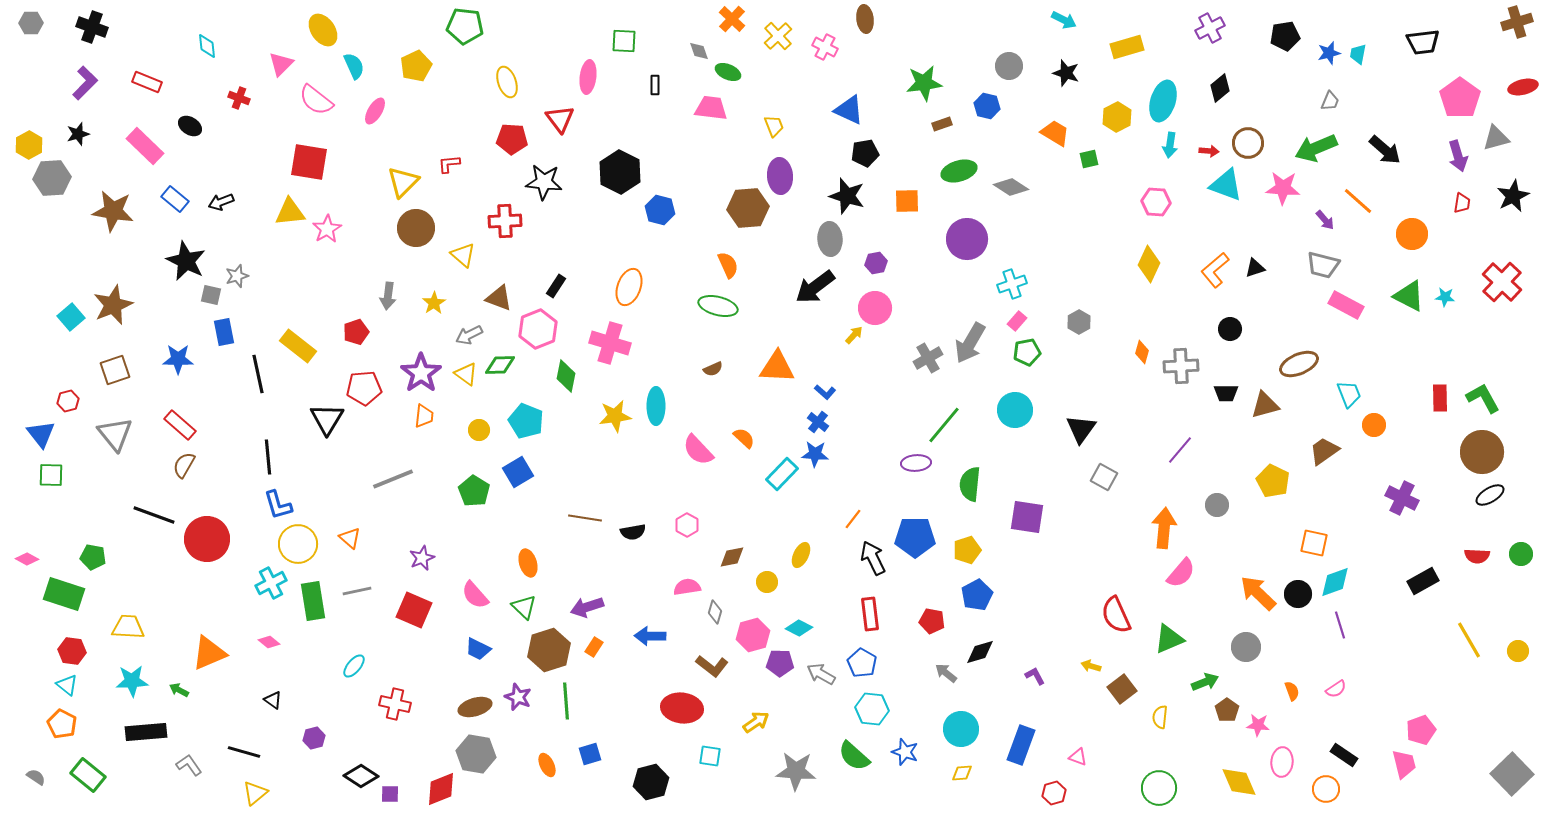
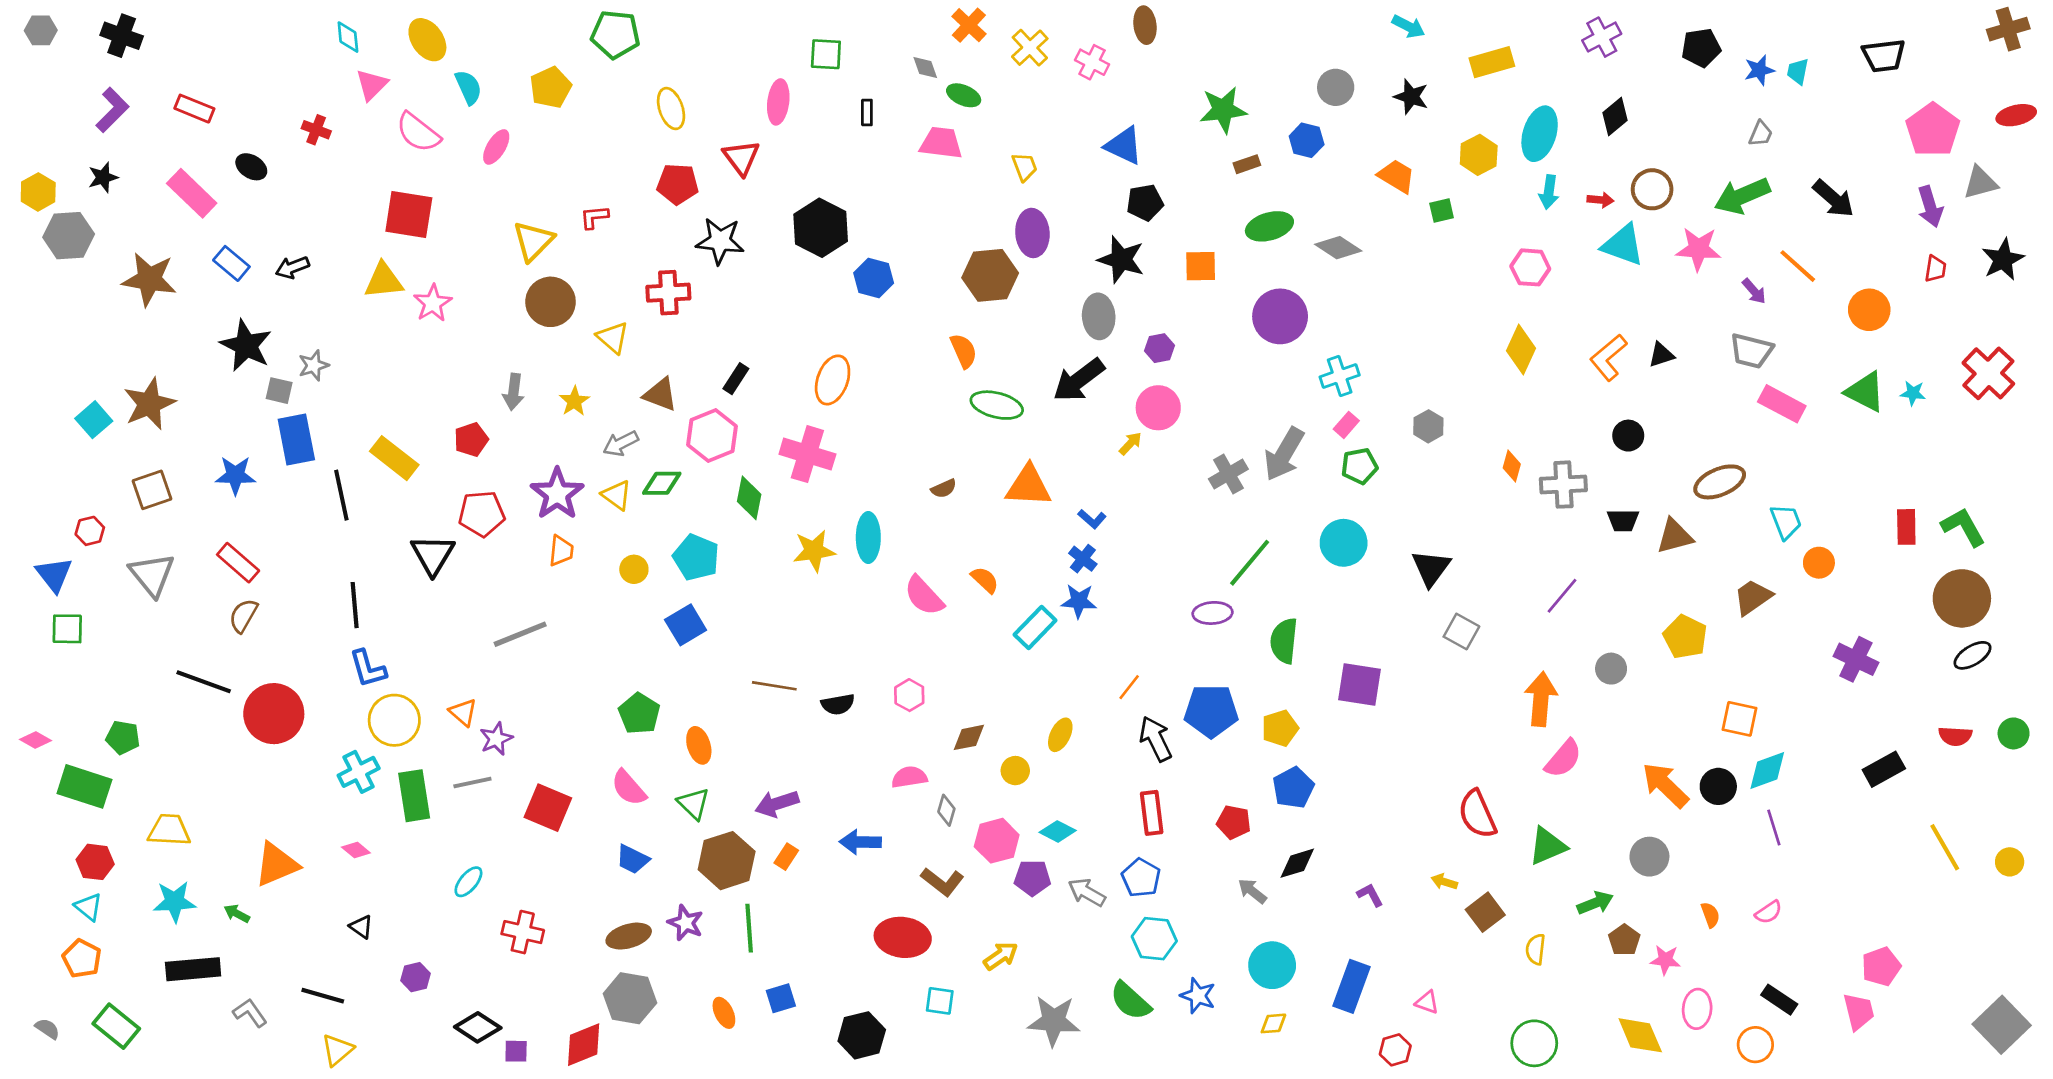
cyan diamond: (207, 46) -> (348, 37), moved
green ellipse: (718, 306) -> (997, 405), moved
blue rectangle: (224, 332) -> (296, 440), size x1.4
green pentagon: (474, 491) -> (639, 714), moved
purple star: (422, 558) -> (496, 739), moved

